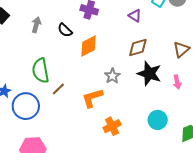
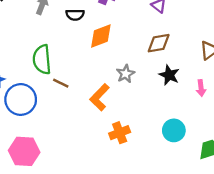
black semicircle: (65, 30) -> (75, 15), turned -49
black star: (149, 74) -> (169, 75), size x0.7
brown line: (58, 89) -> (61, 83), turned 64
orange L-shape: (92, 98) -> (100, 97), turned -35

